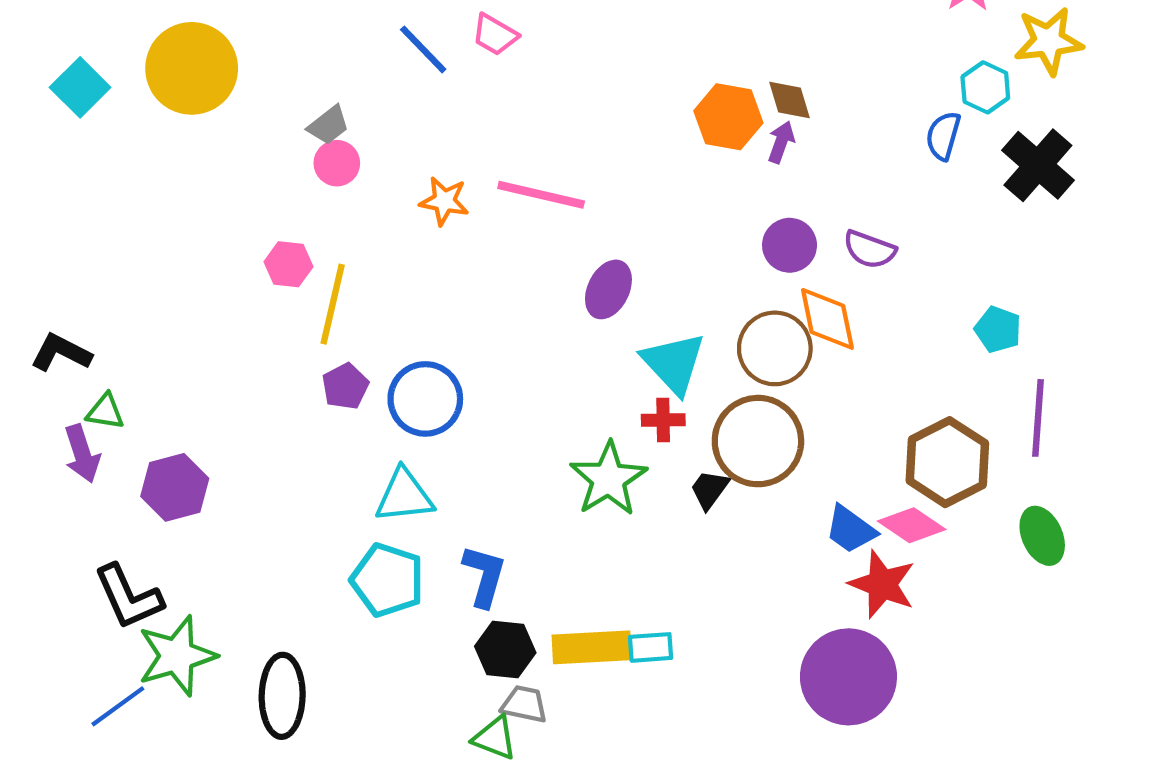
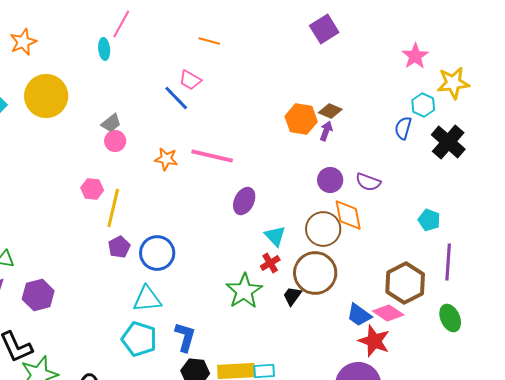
blue line: (423, 49) -> (176, 98), moved
brown diamond: (790, 100) -> (330, 111), turned -50
cyan triangle: (674, 363) -> (275, 236), size x0.7
red cross: (663, 420) -> (270, 263), turned -30

